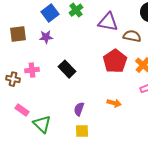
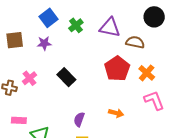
green cross: (76, 10) -> (76, 25), moved
pink cross: (32, 70) -> (29, 78), turned -32
pink rectangle: (22, 110) -> (19, 120), turned -32

